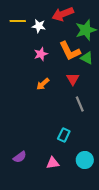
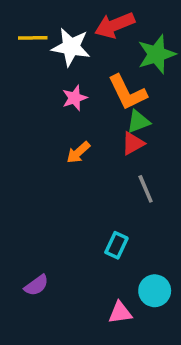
white star: (39, 26) -> (71, 47), size x1.5
green triangle: (87, 58) -> (138, 122), moved, turned -48
red triangle: (73, 79) -> (133, 143), turned 32
pink triangle: (53, 163) -> (120, 313), moved

